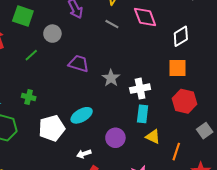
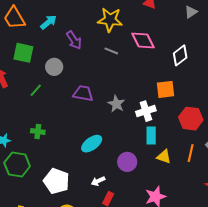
orange square: (178, 68) -> (166, 89), moved
white pentagon: (52, 128) -> (56, 181), moved, turned -30
orange line: (176, 152) -> (191, 153), moved

